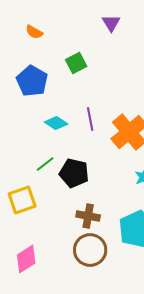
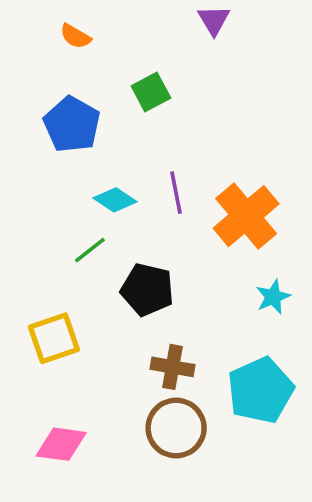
green line: (45, 164) -> (90, 250), moved
pink diamond: (26, 259) -> (61, 444), turned 40

